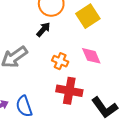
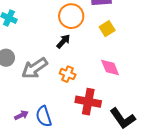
yellow square: (88, 16) -> (107, 29), size x0.7
orange cross: (60, 61) -> (68, 74), moved

